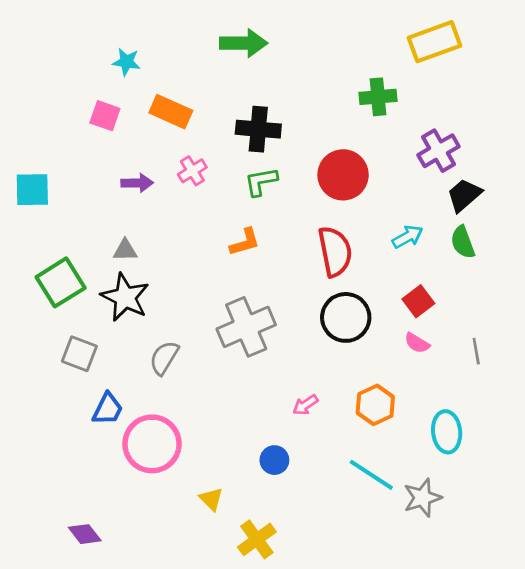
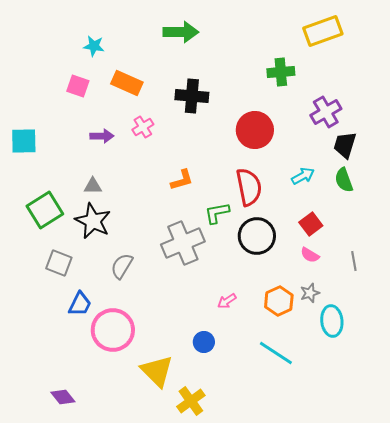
green L-shape: (261, 182) -> (217, 213), moved
black trapezoid: (464, 195) -> (345, 145), turned -32
gray star: (422, 498) -> (310, 293), moved, size x0.7
yellow triangle: (211, 499) -> (157, 371), size x1.8

